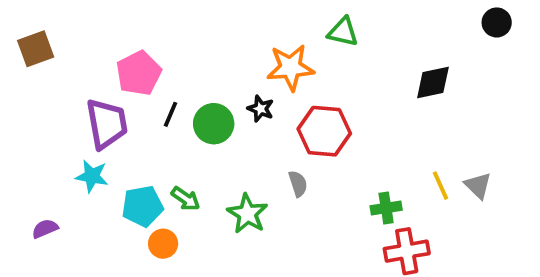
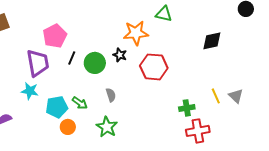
gray semicircle: (298, 184) -> (111, 95), moved
green star: (247, 214) -> (107, 127), moved

